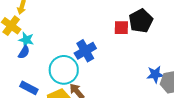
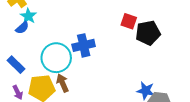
red square: (121, 28) -> (129, 21), moved

